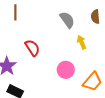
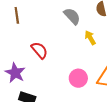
pink circle: (66, 70) -> (78, 78), moved

